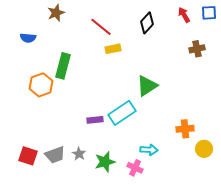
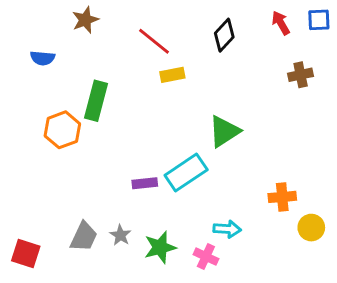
gray trapezoid: (55, 155) -> (84, 237), turned -45
red square: (28, 156) -> (26, 253), moved

